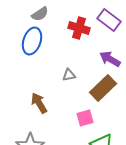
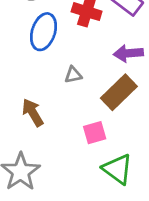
blue ellipse: (32, 41) -> (44, 32), moved
purple arrow: (110, 59) -> (128, 53), turned -35

